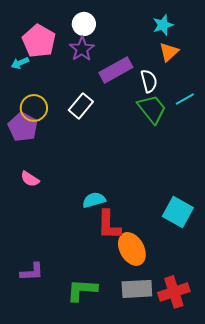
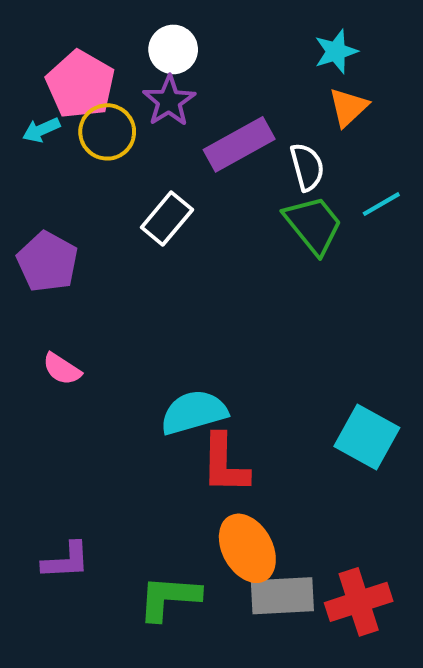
yellow circle: (34, 108) -> (107, 132), moved
cyan semicircle: (94, 200) -> (194, 412), size x1.4
orange ellipse: (132, 249) -> (247, 548), moved

